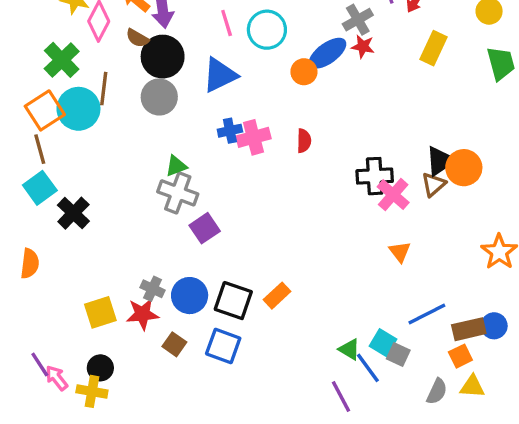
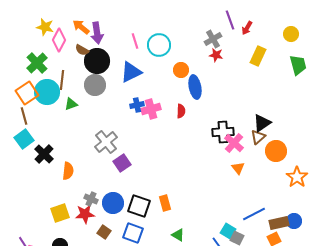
blue ellipse: (328, 53) -> (195, 87), moved, turned -65
green triangle: (176, 166) -> (71, 104), moved
orange circle: (464, 168) -> (276, 151), moved
gray cross: (178, 193) -> (106, 142), turned 30
orange triangle: (400, 252) -> (238, 168), moved
orange semicircle: (30, 264) -> (68, 171), moved
orange rectangle: (277, 296) -> (165, 203), turned -63
green triangle: (349, 349) -> (178, 235), moved

